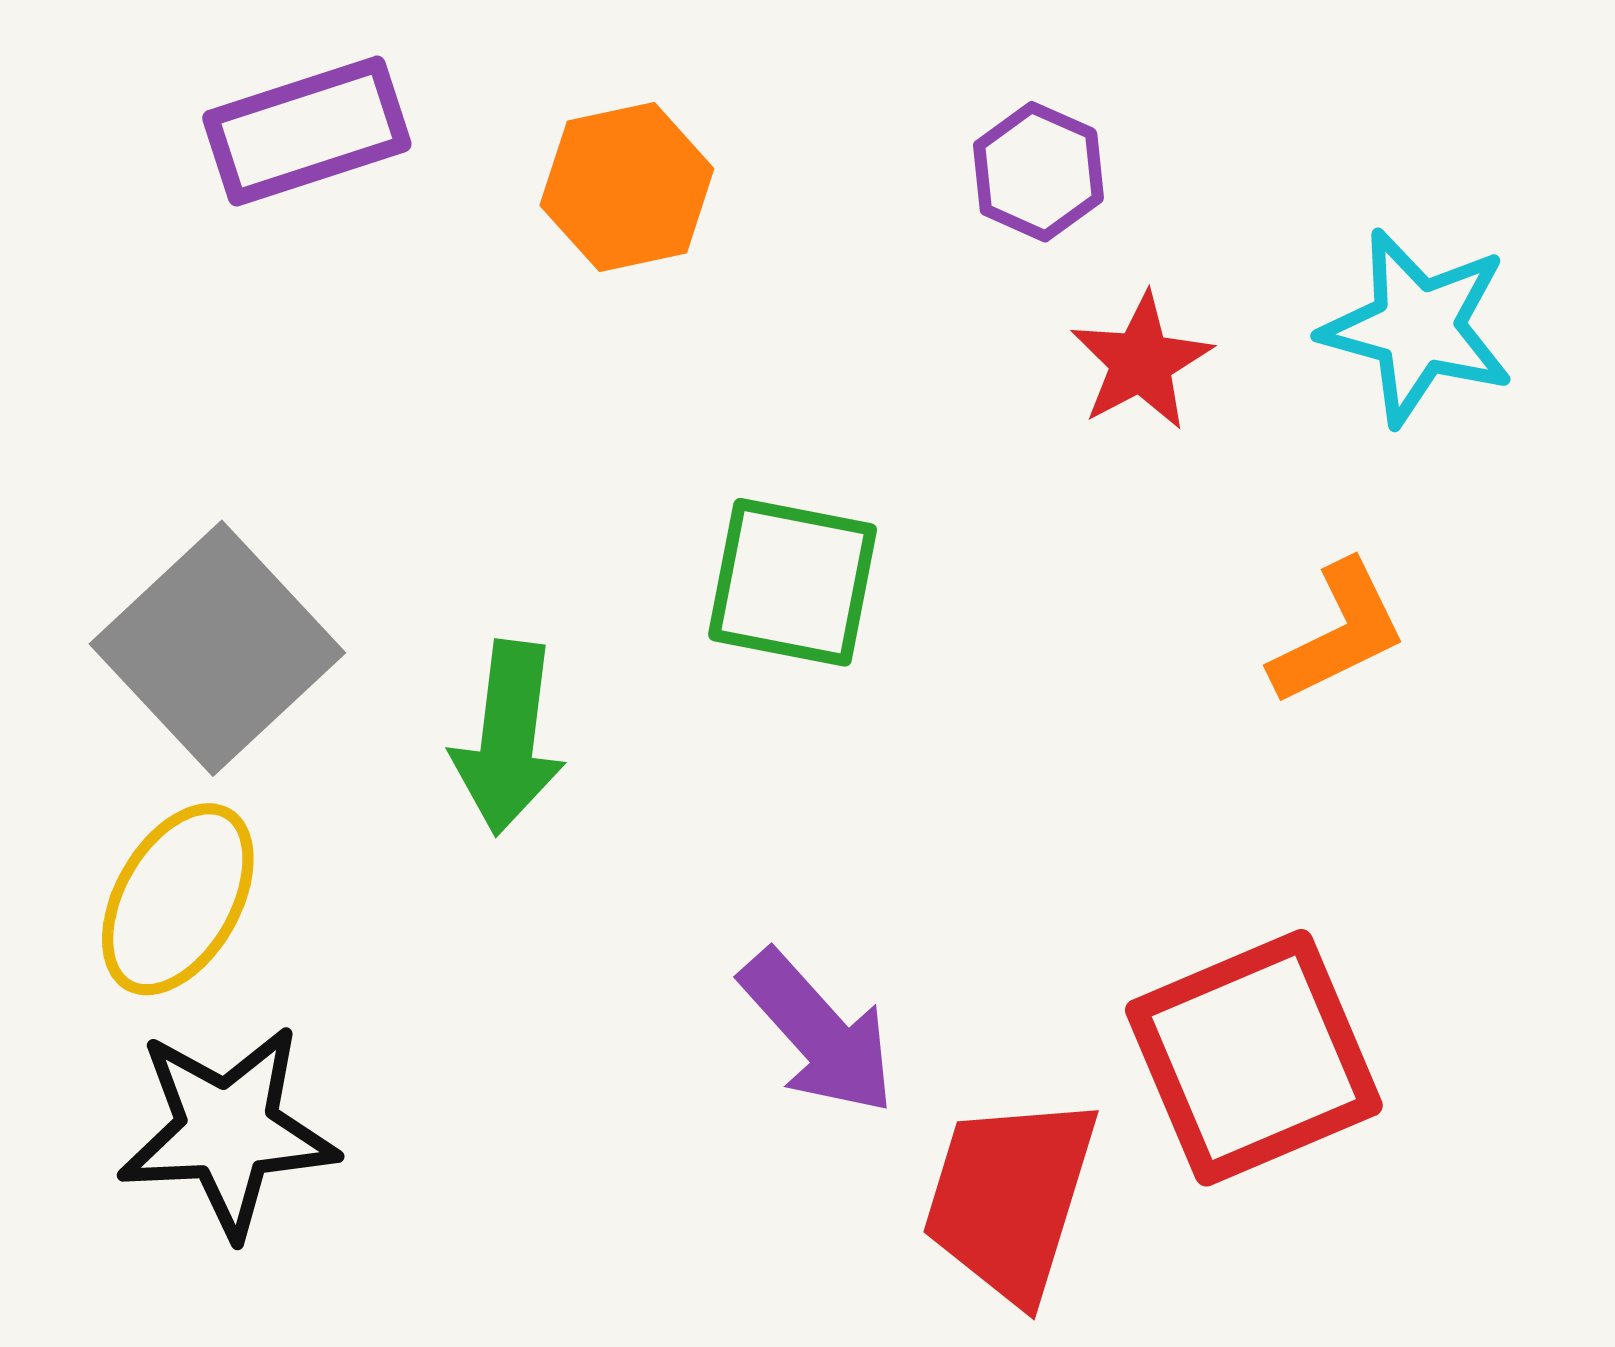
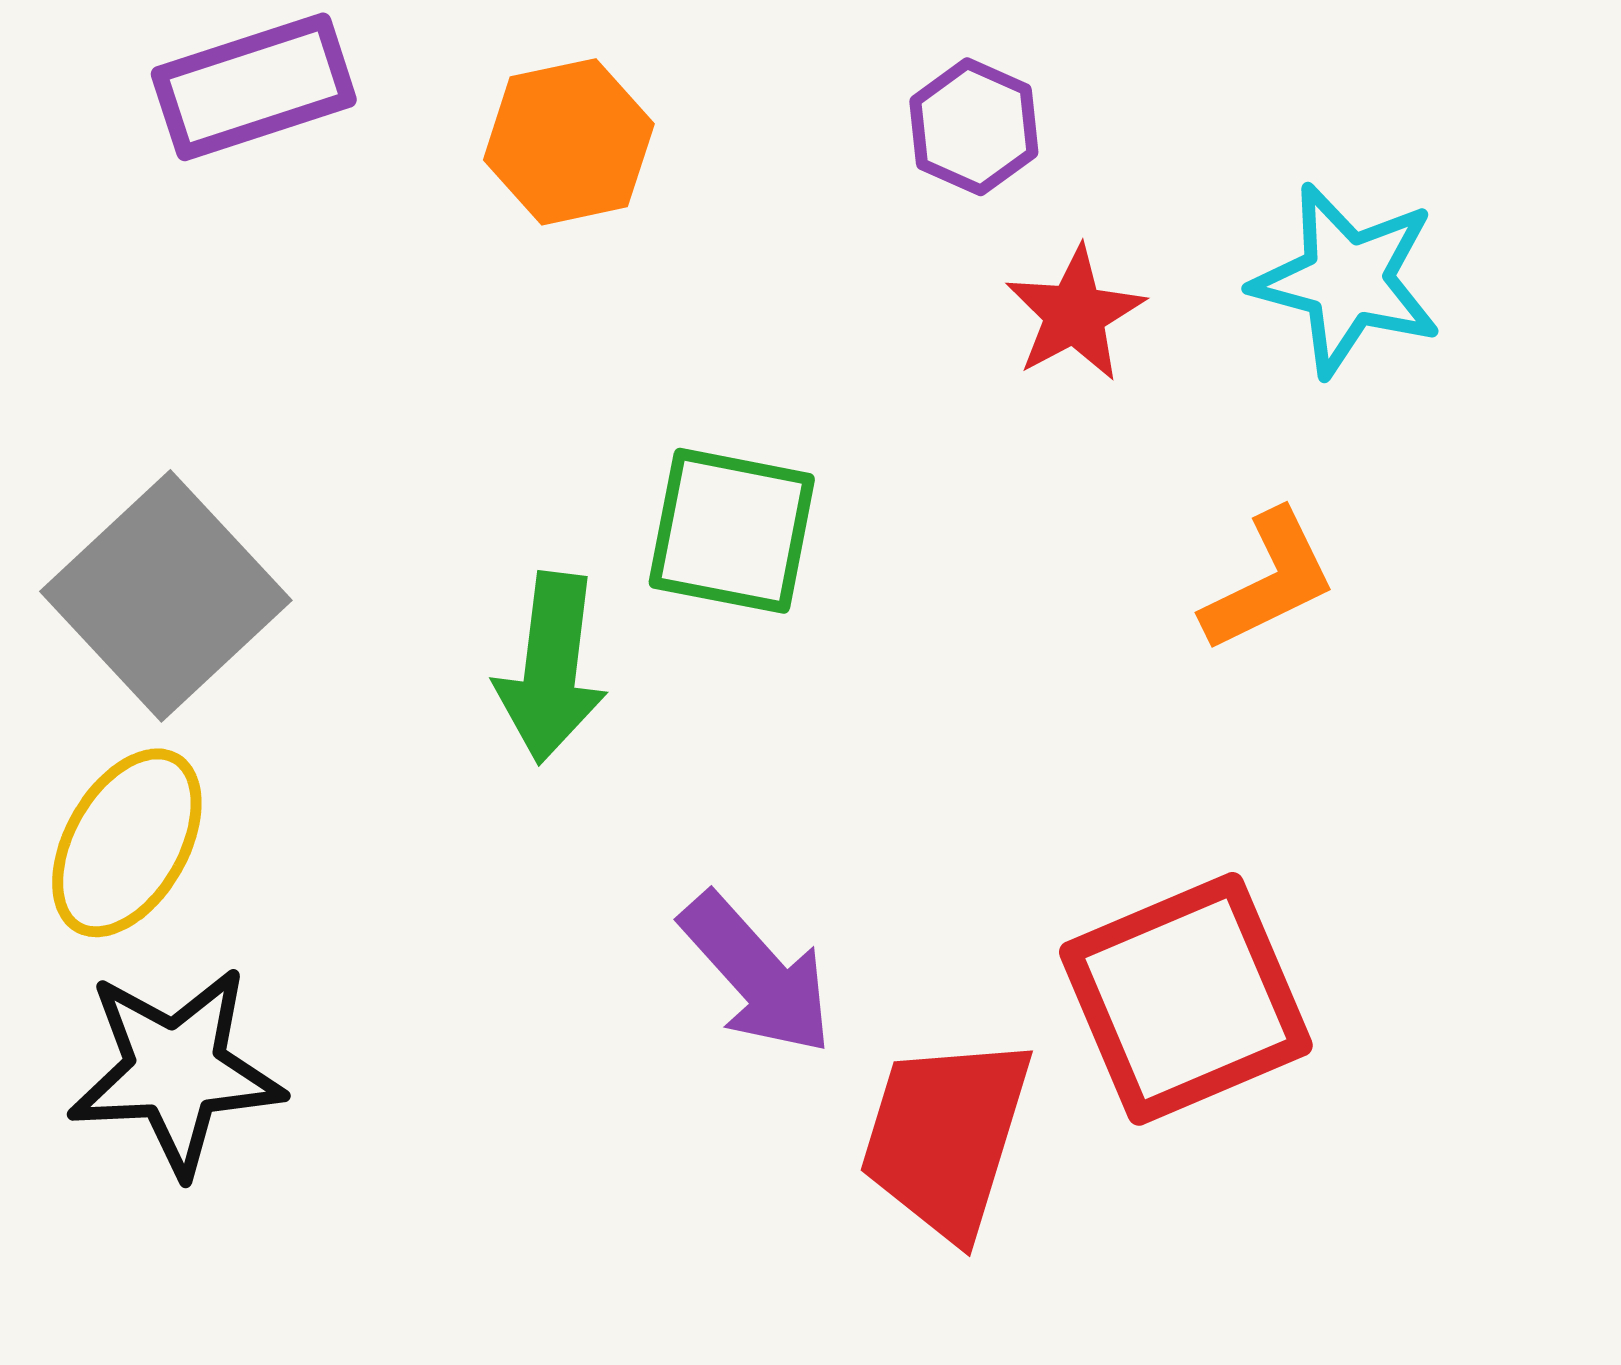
green arrow: (508, 738) -> (551, 668), moved

